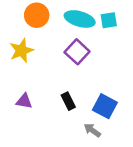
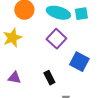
blue square: (105, 106) -> (79, 62), moved

